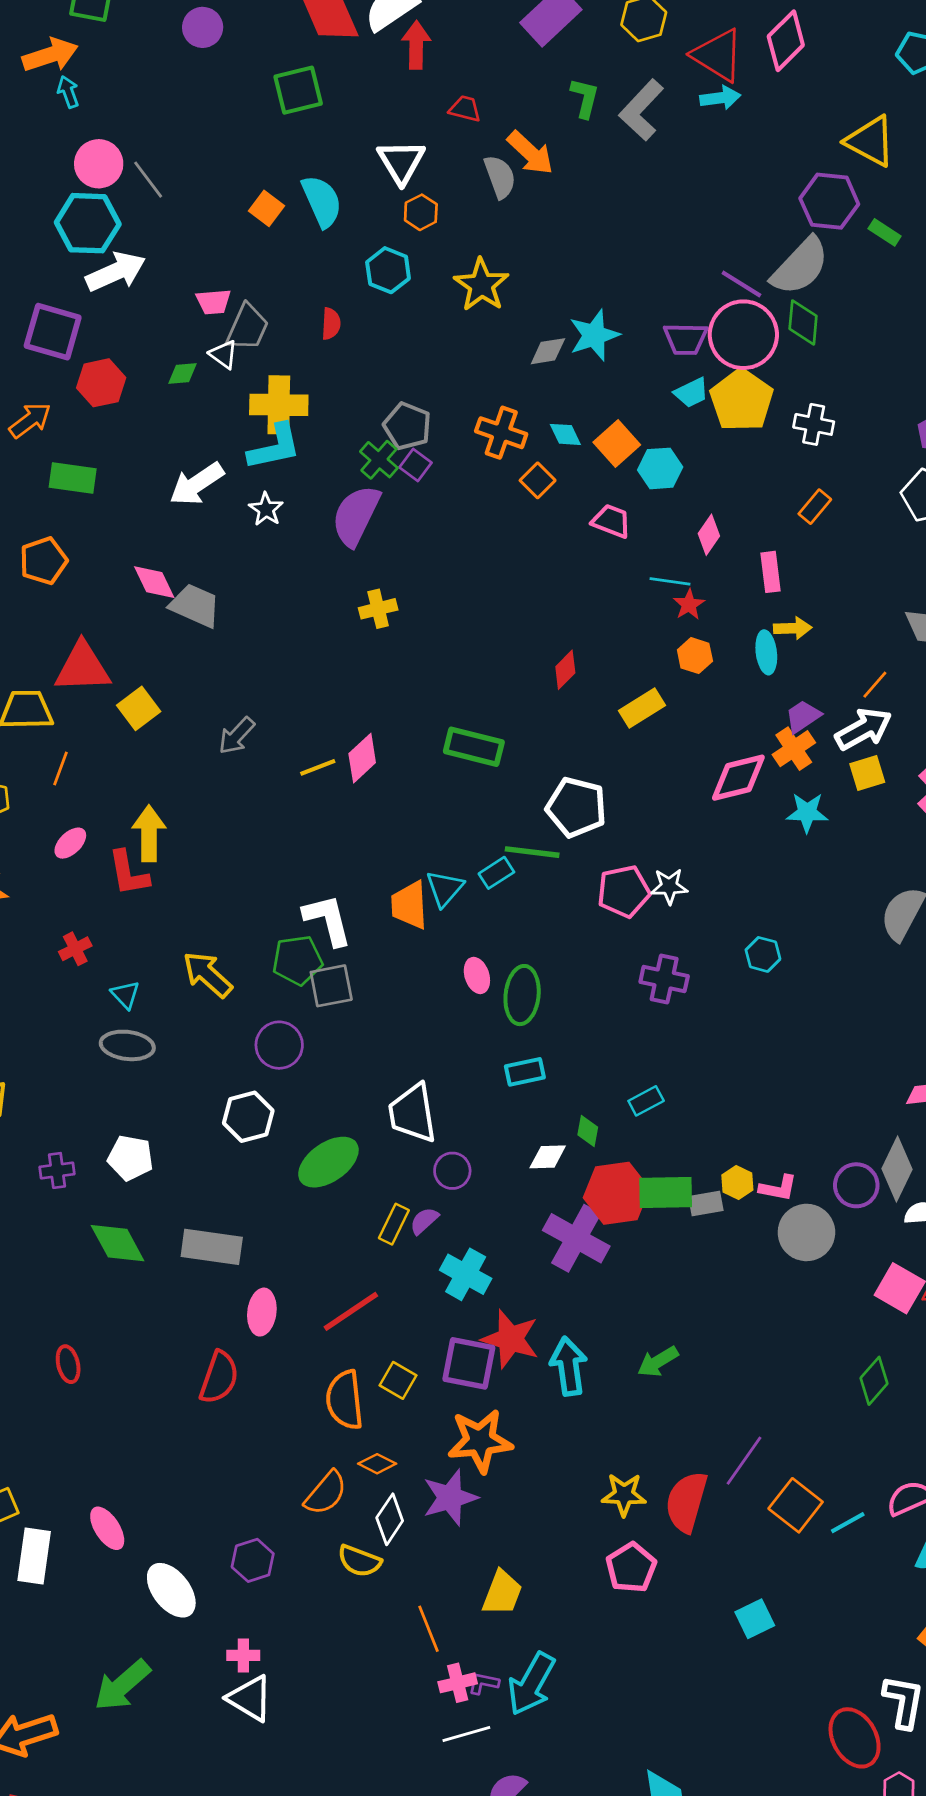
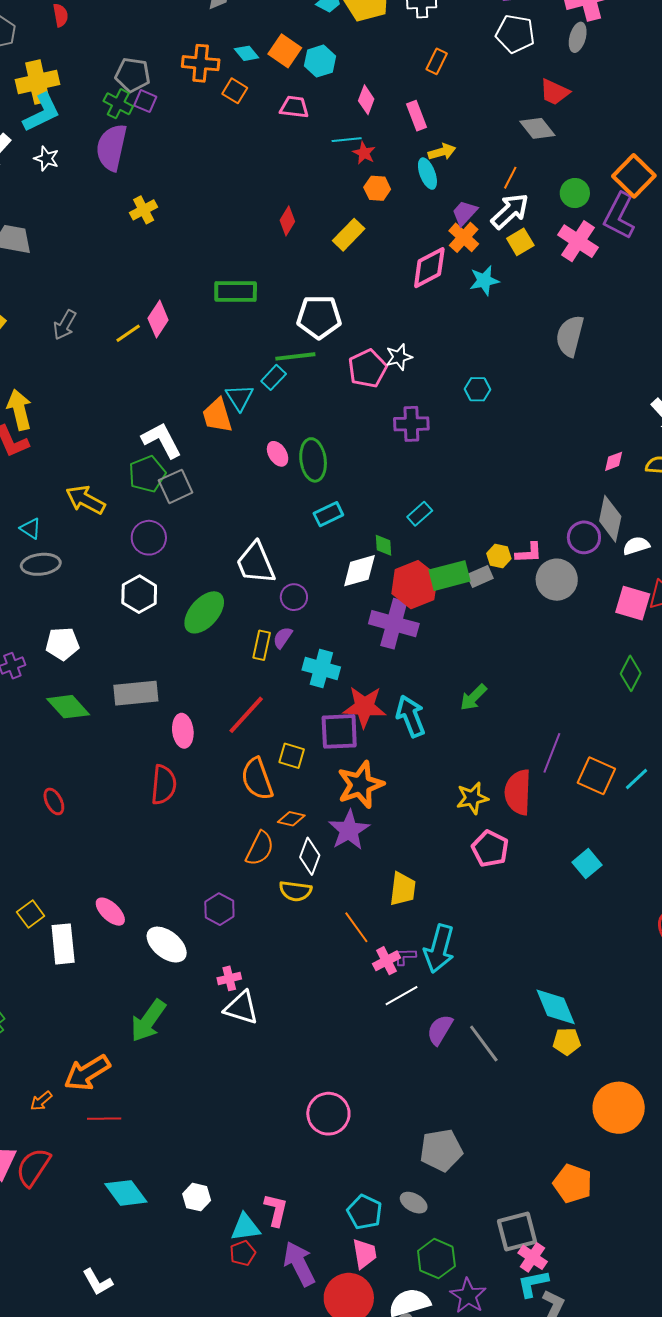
white diamond: (548, 1157) -> (359, 571), size x1.4

